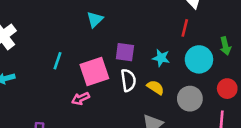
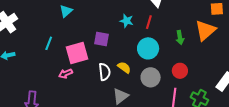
cyan triangle: (95, 19) -> (66, 11), moved
cyan star: (161, 58) -> (127, 21), moved
cyan circle: (199, 59) -> (148, 48), moved
white semicircle: (128, 80) -> (105, 72), moved

